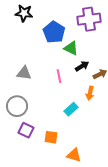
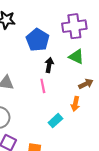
green triangle: (71, 48) -> (76, 57), moved
black arrow: (82, 66) -> (49, 65), moved, turned -48

